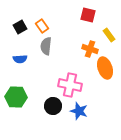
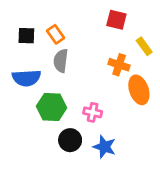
black square: (20, 27) -> (26, 36), turned 32
blue semicircle: (20, 59) -> (26, 78), size x1.5
pink cross: (70, 85) -> (93, 112), size x0.6
green hexagon: (16, 97) -> (52, 107), moved

